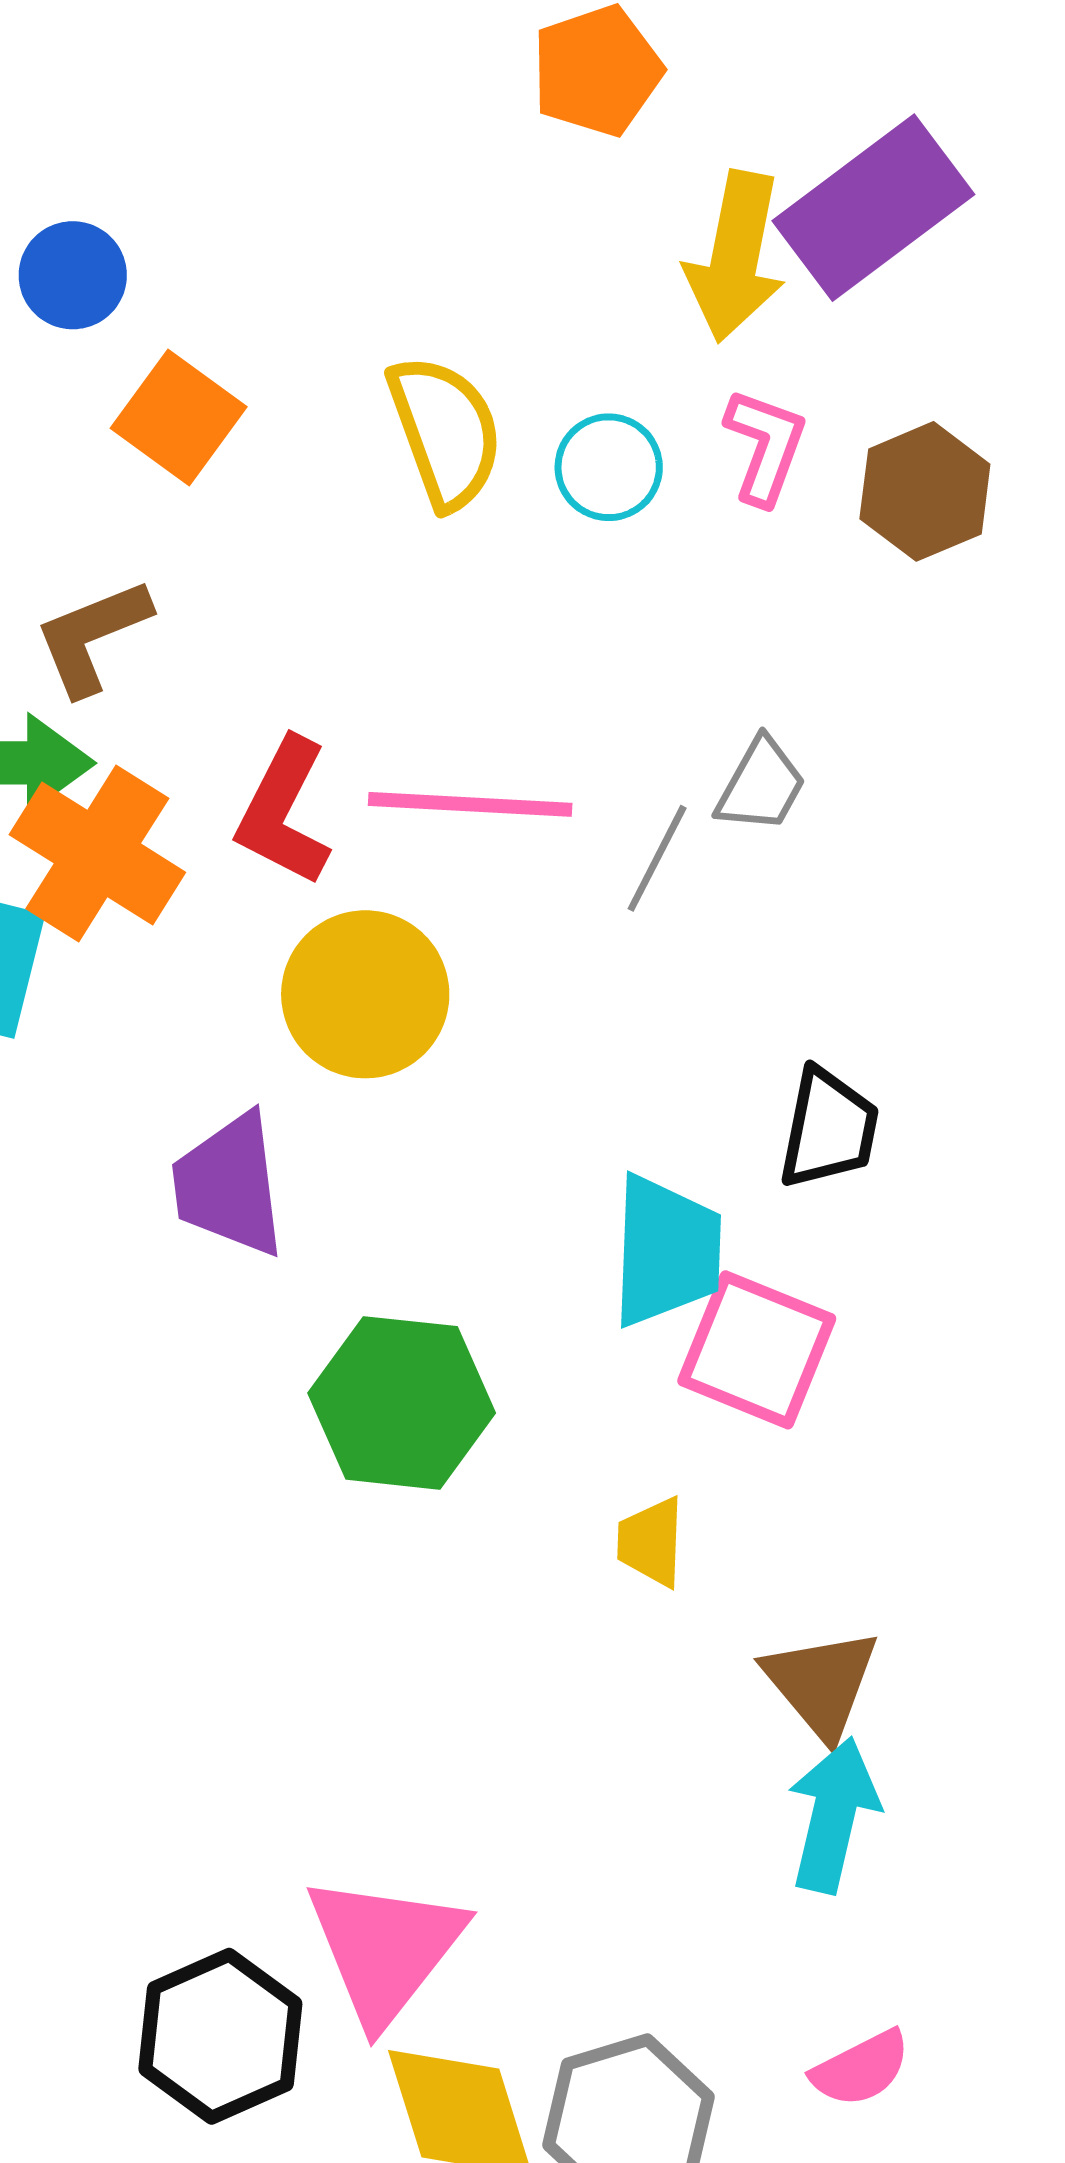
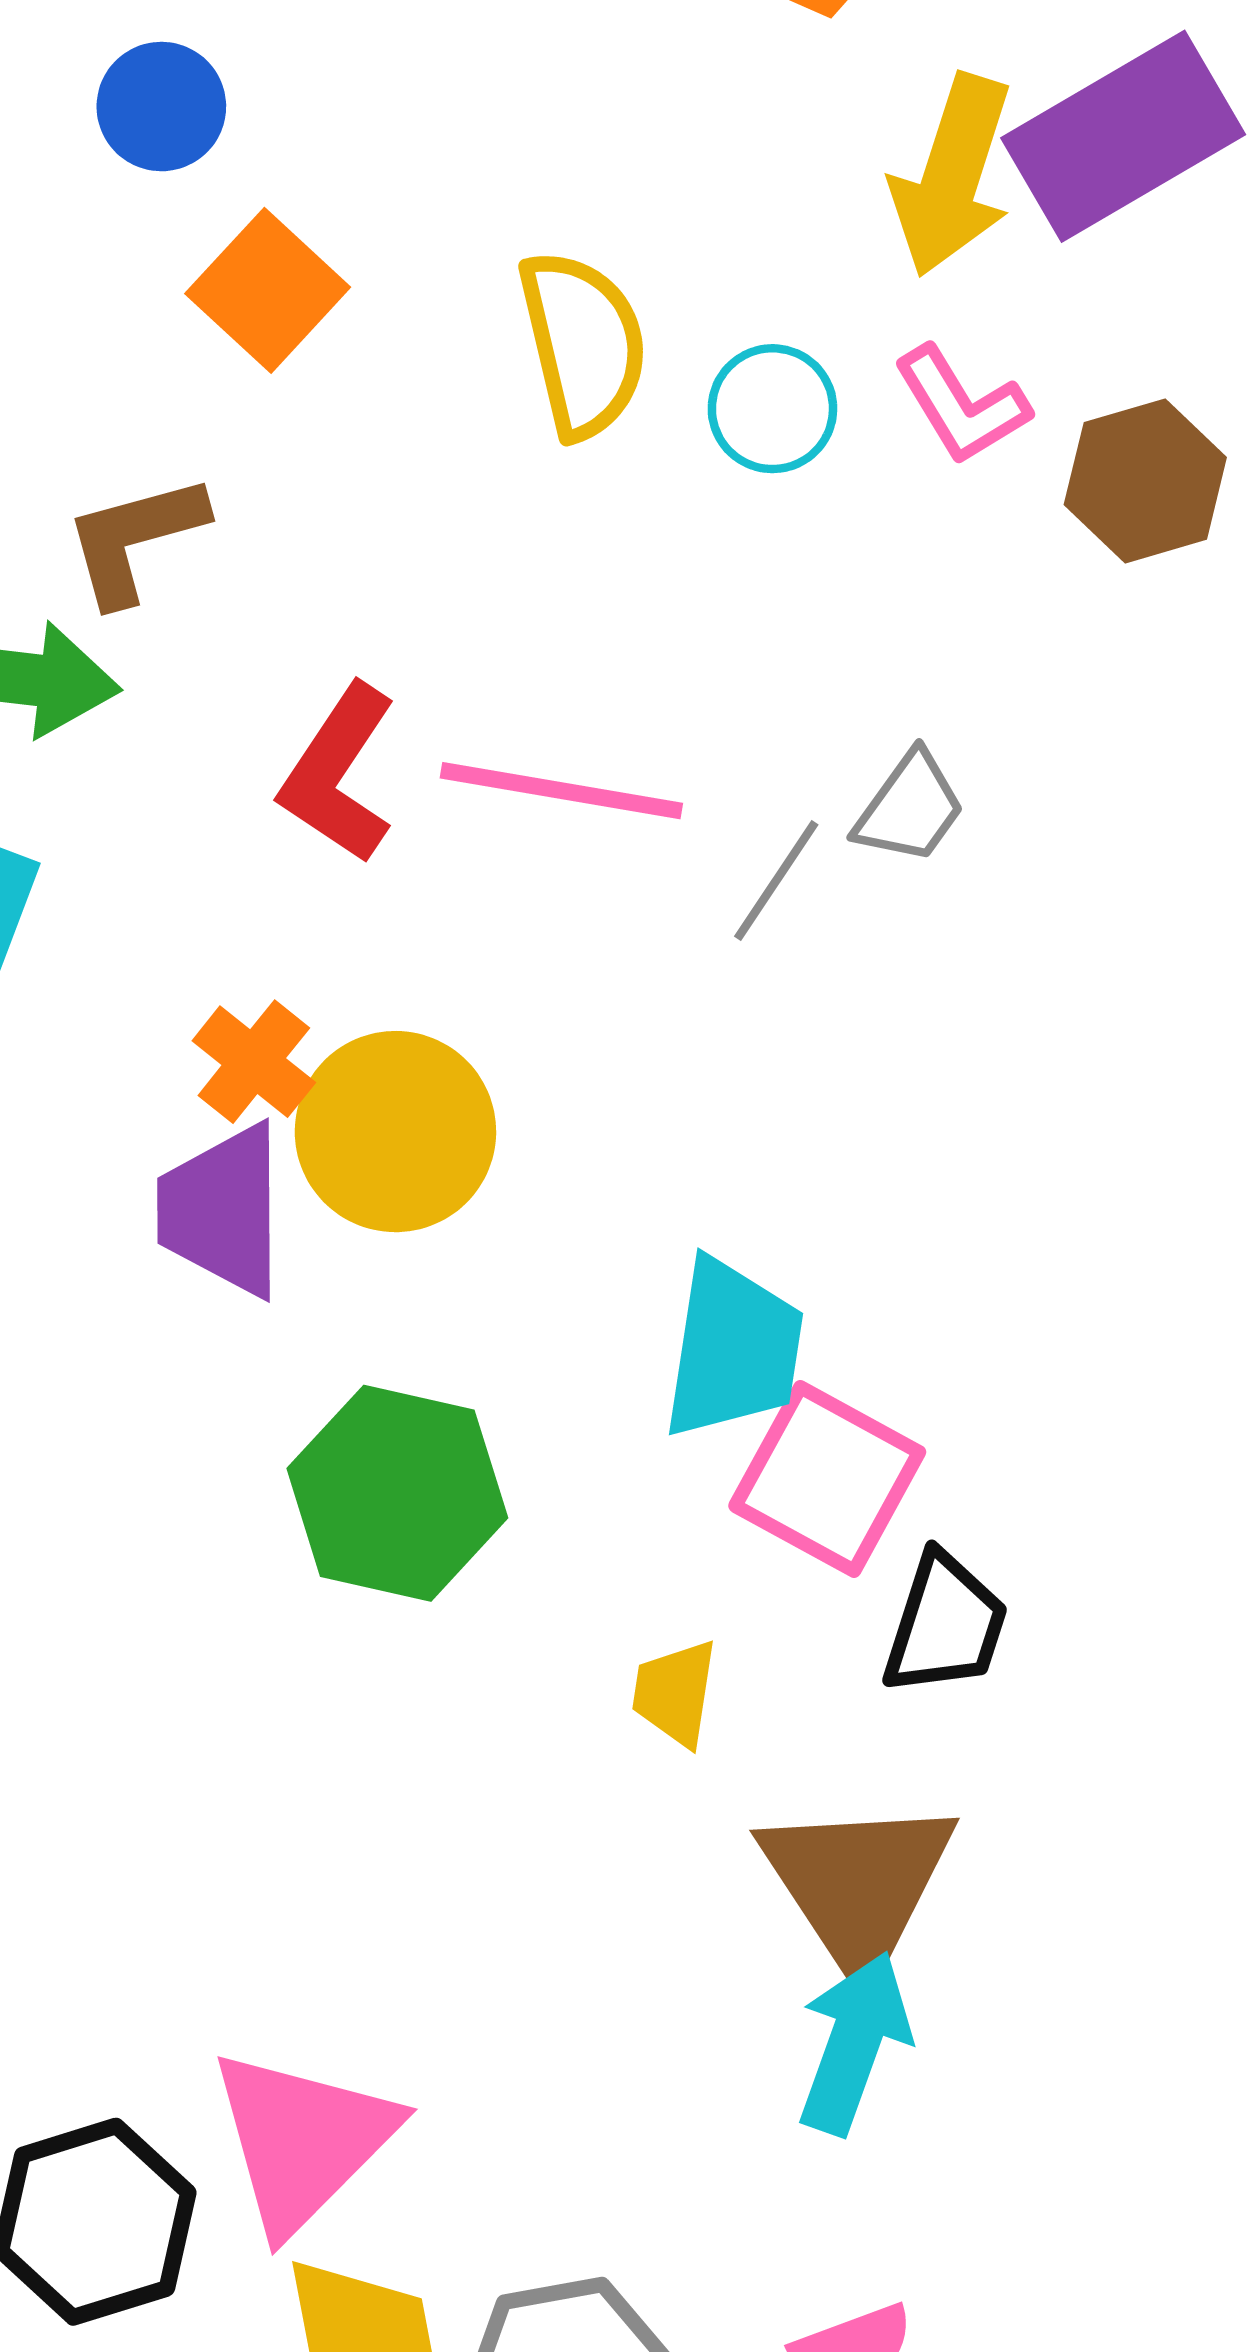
pink L-shape: (765, 446) -> (962, 405), turned 122
orange cross: (97, 853) -> (254, 1062), moved, size x0.6
yellow circle: (365, 994) -> (395, 1132), moved
black trapezoid: (829, 1129) -> (945, 1624), moved
brown triangle: (821, 1684) -> (858, 1885), size x1.4

